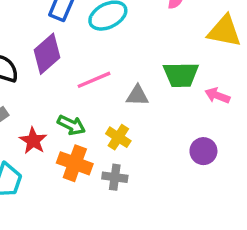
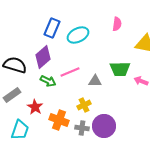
green arrow: (71, 125) -> (48, 81), moved
yellow cross: (118, 137) -> (84, 105), turned 32
purple circle: (203, 151) -> (104, 126), moved, size x1.5

